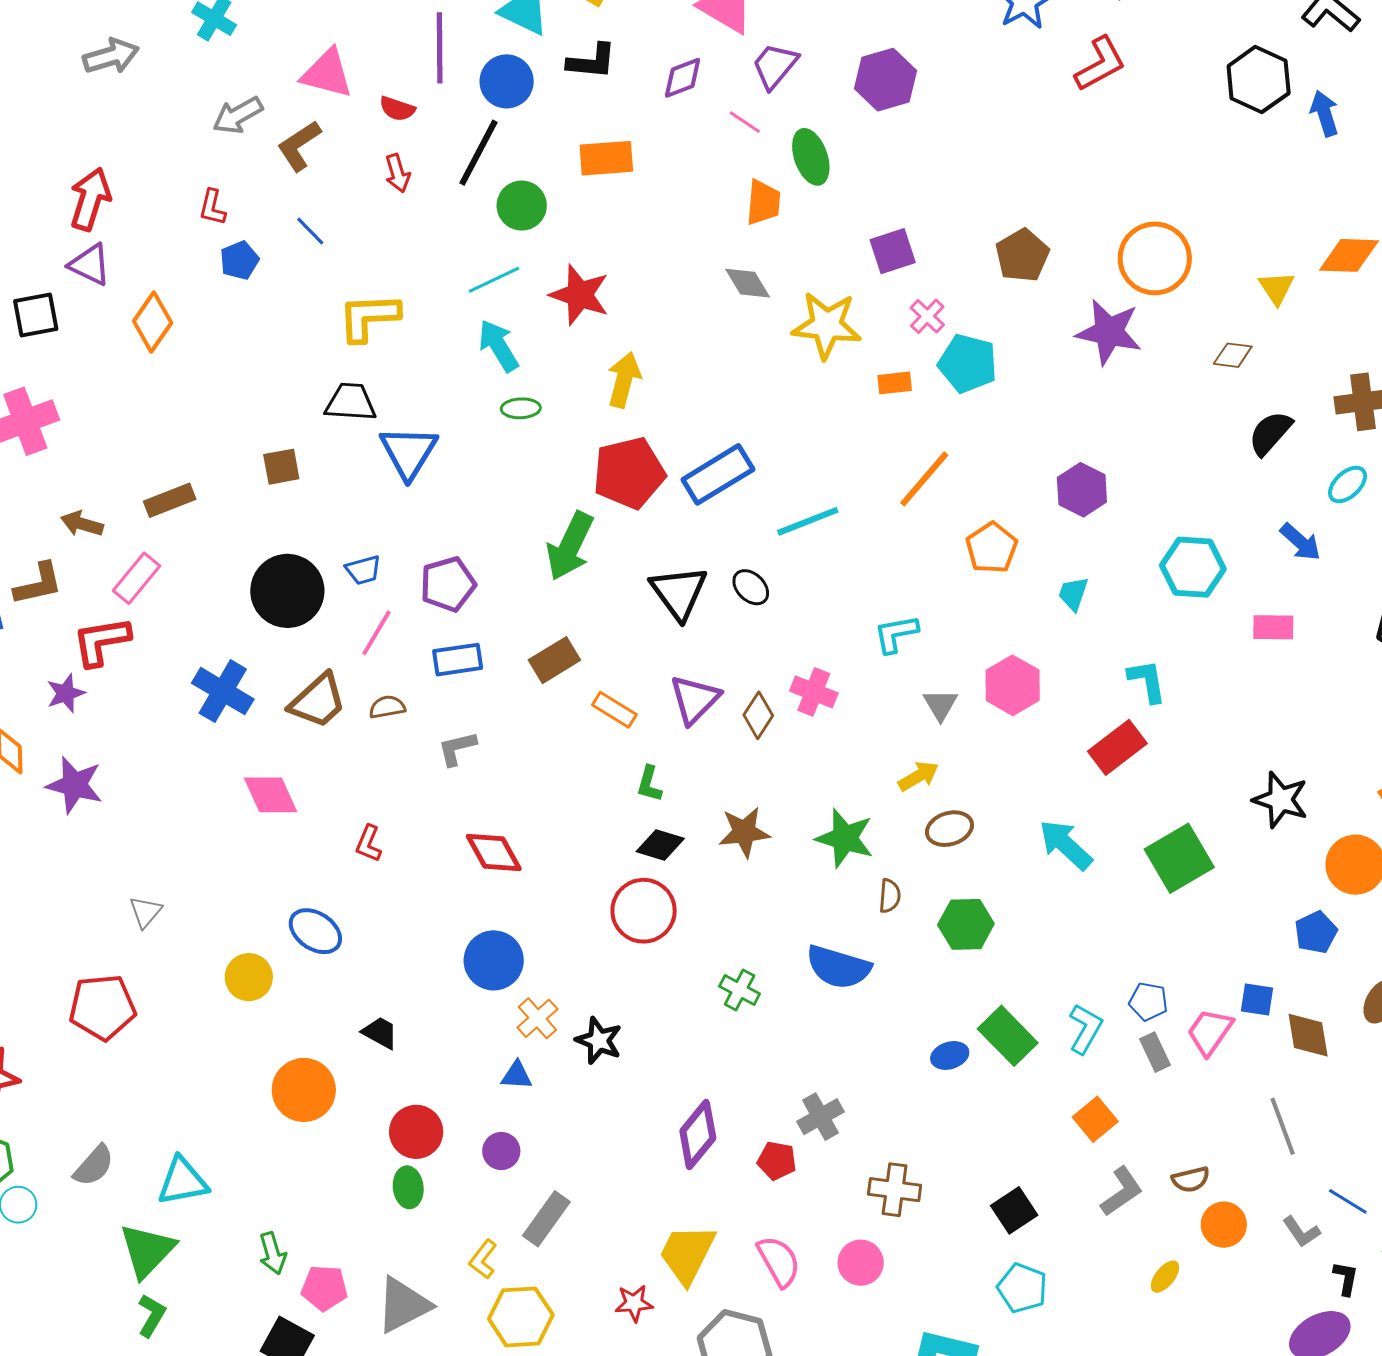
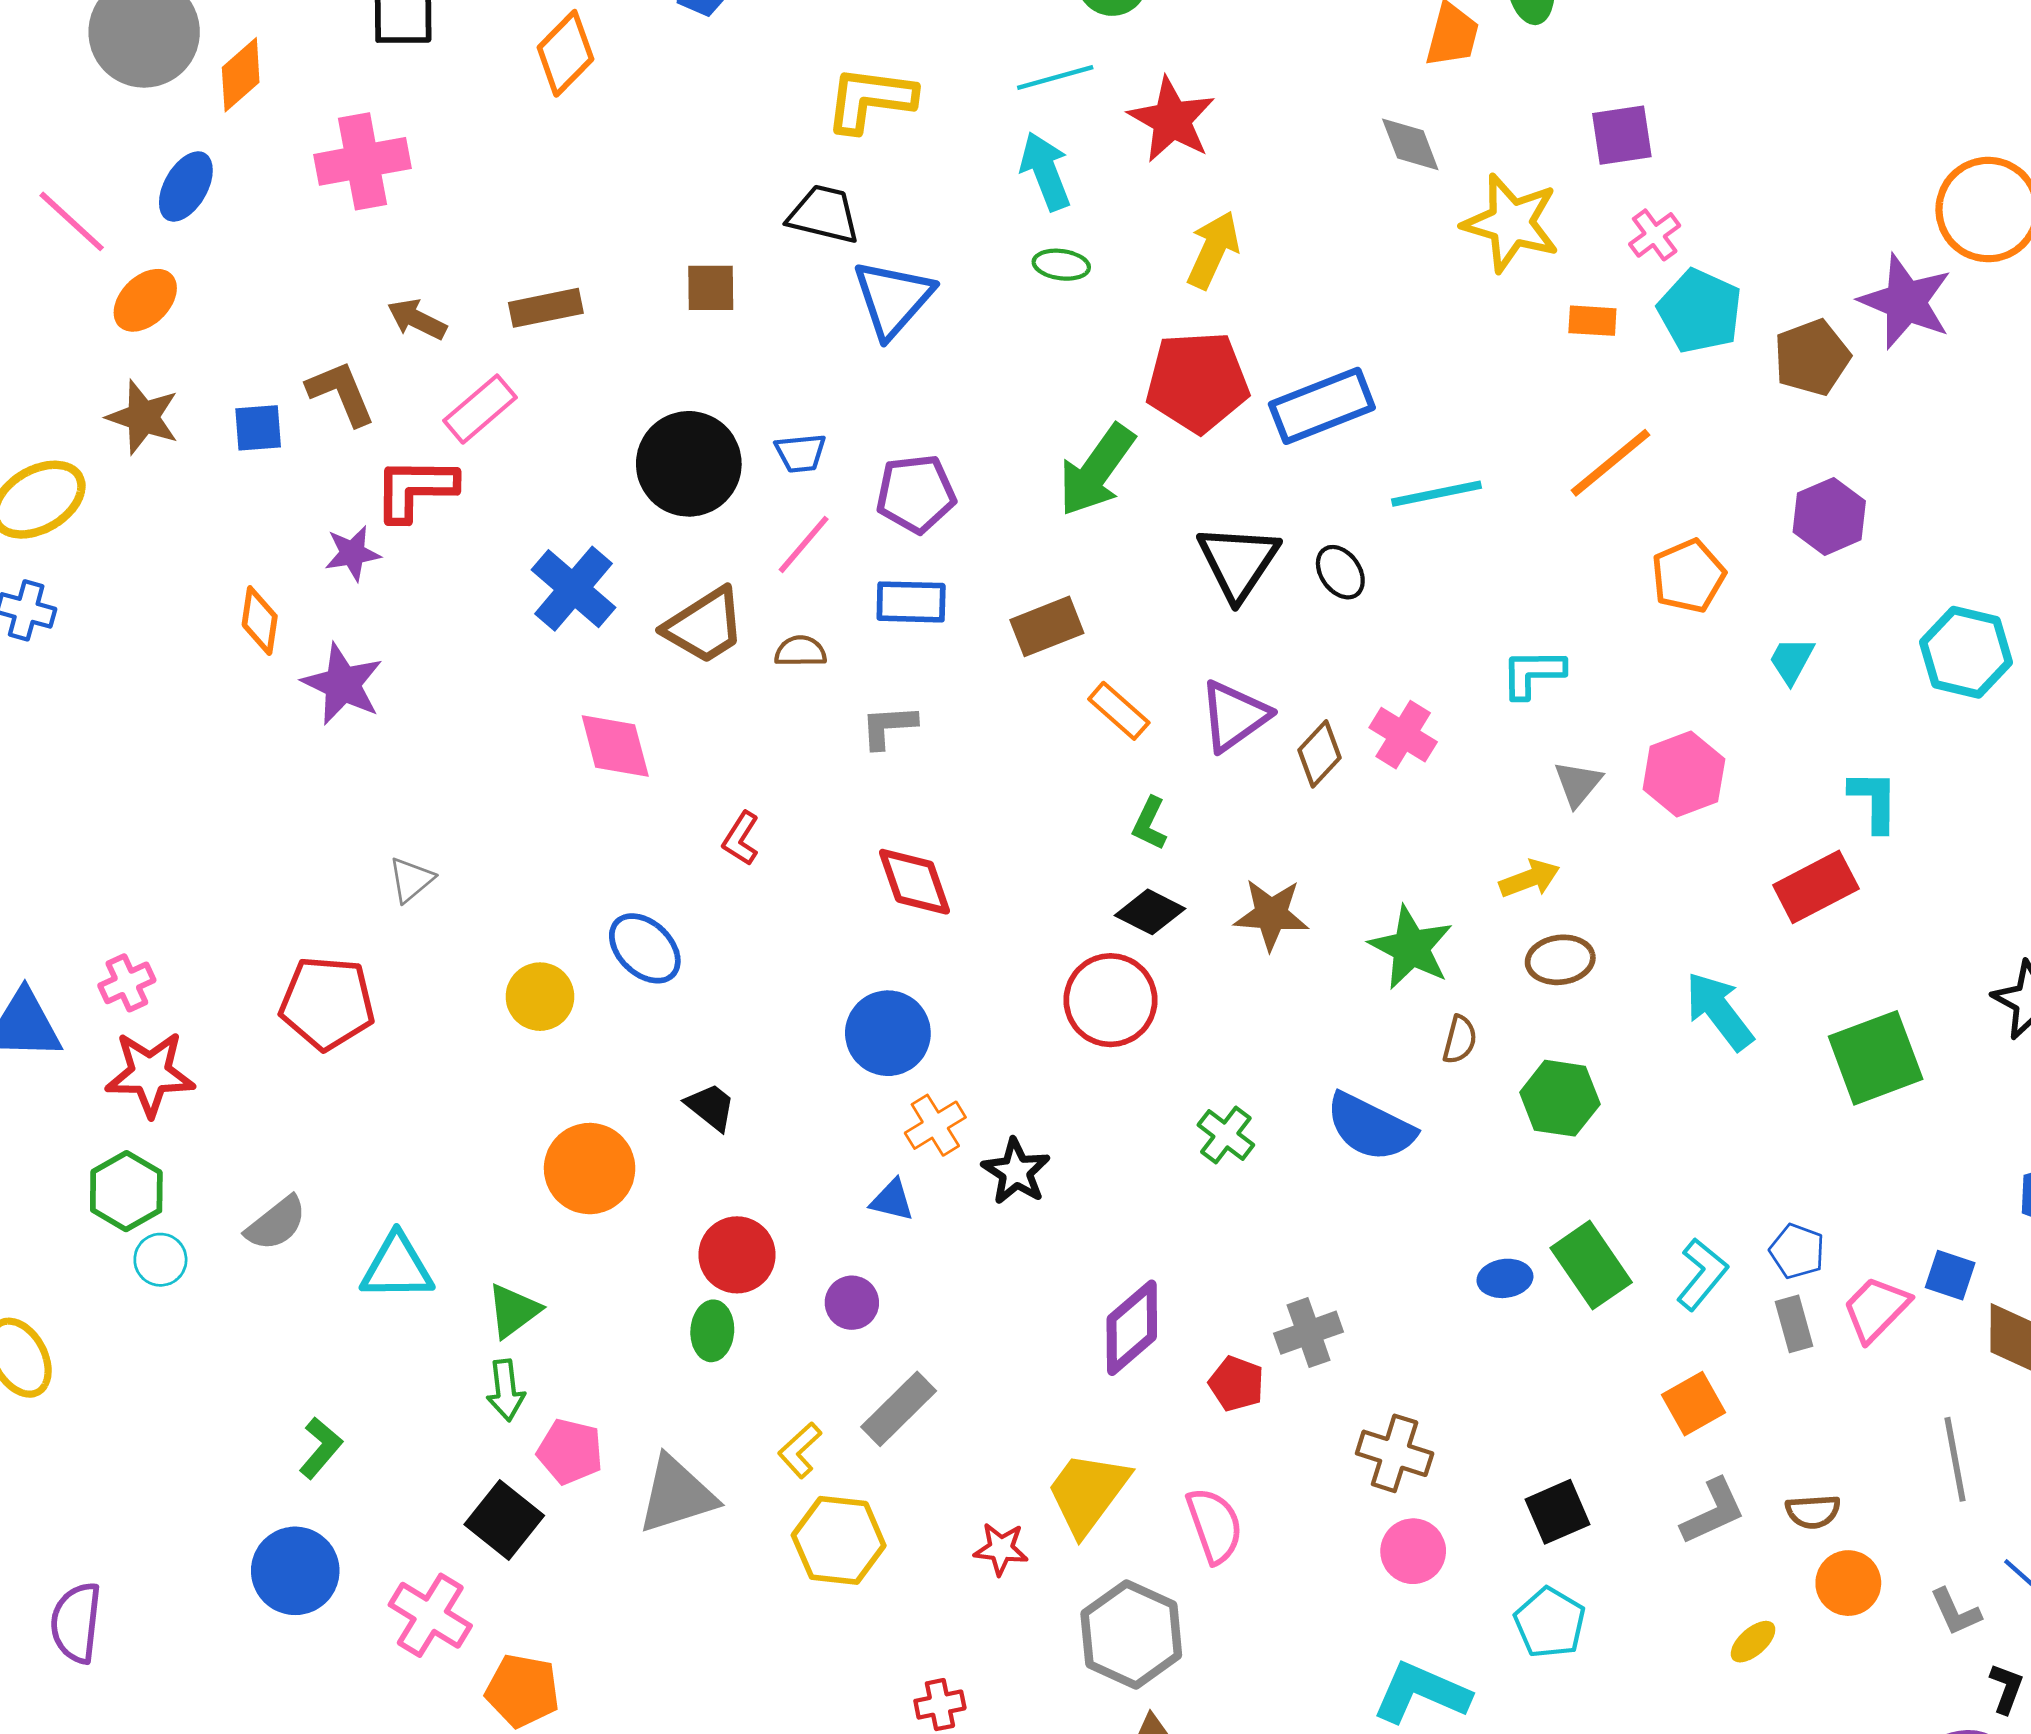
brown pentagon: (1022, 255) -> (1812, 357), moved
brown L-shape: (38, 584) -> (341, 393), turned -110
green triangle: (147, 1250) -> (513, 1311), moved, size x0.7
pink circle: (861, 1263) -> (1413, 1551), moved

